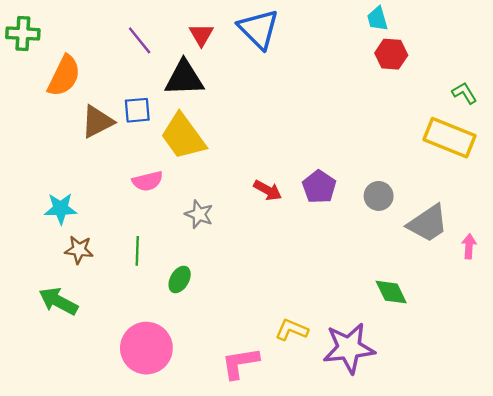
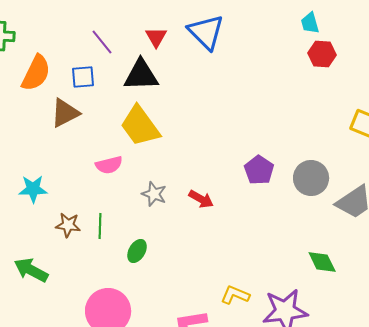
blue square: (137, 110) -> (83, 77), moved
red arrow: (268, 190) -> (201, 199), moved
gray circle: (379, 196) -> (311, 178), size x1.4
brown star: (79, 250) -> (68, 225), moved

